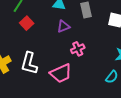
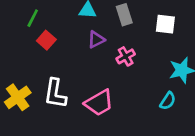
pink cross: (78, 49) -> (126, 56), moved

